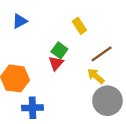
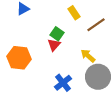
brown line: (102, 54) -> (96, 25), moved
blue cross: (33, 108) -> (63, 83), moved, turned -36

